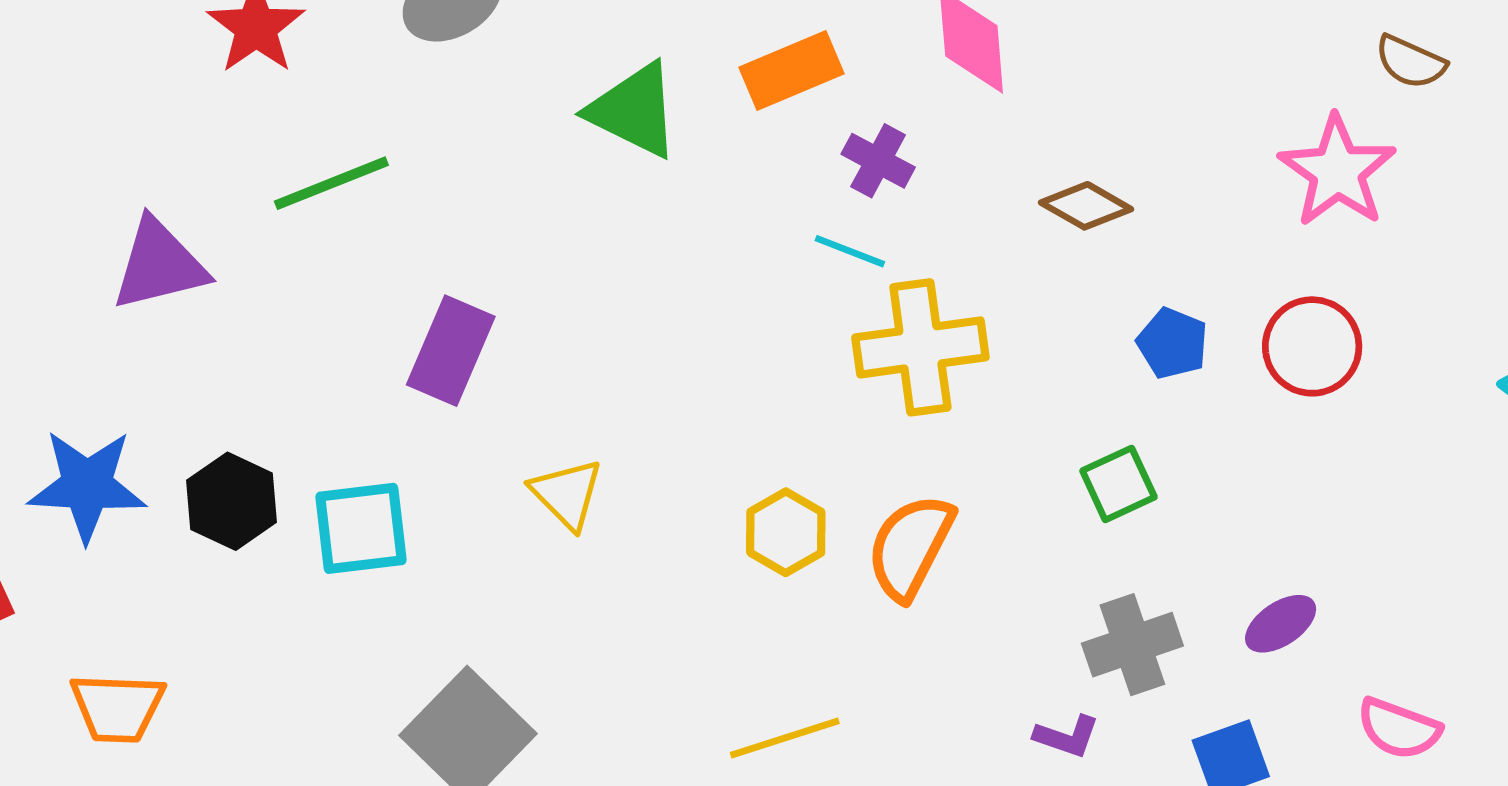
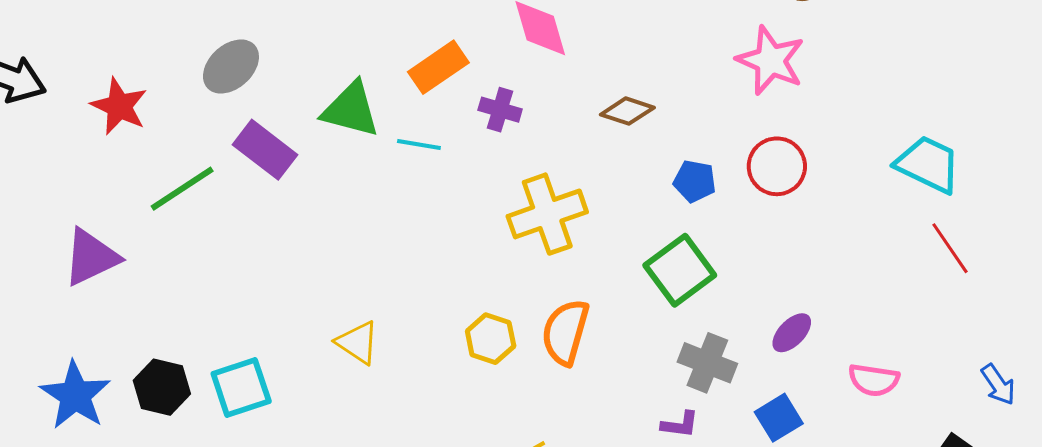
cyan line: (850, 251) -> (419, 145), moved
purple rectangle: (451, 351) -> (265, 150), moved, turned -64
green square: (1118, 484) -> (680, 270), size x1.5
blue star: (87, 486) -> (75, 395), turned -30
gray cross: (1132, 645) -> (707, 363), turned -38

